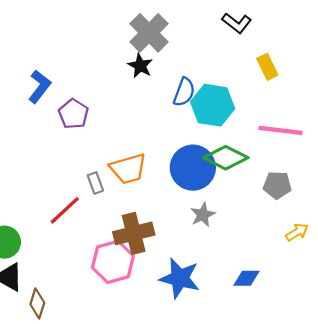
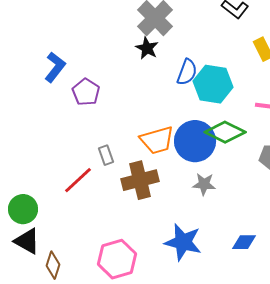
orange trapezoid: (128, 169) -> (157, 140), moved
gray star: (203, 215) -> (204, 184), turned 30
brown cross: (134, 233) -> (140, 180), moved
pink hexagon: (113, 262) -> (117, 259), moved

